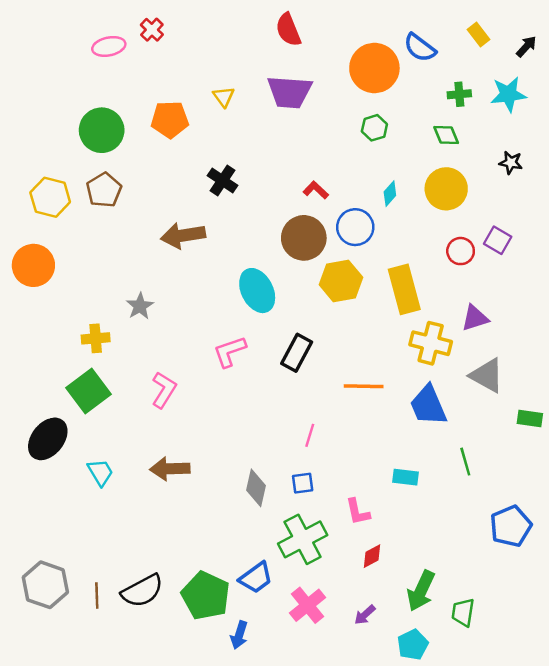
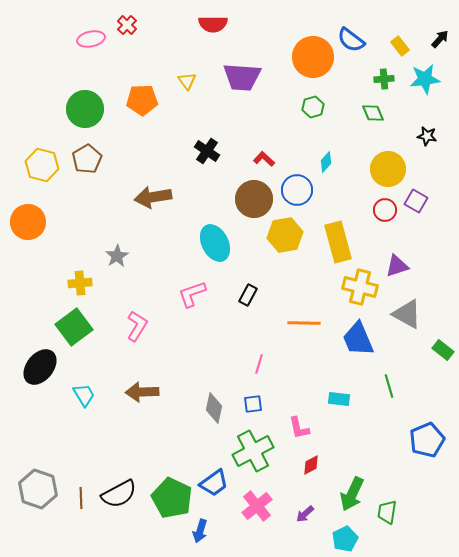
red semicircle: (288, 30) -> (213, 24), moved, turned -68
yellow rectangle: (478, 34) -> (400, 46), moved
black cross: (222, 180) -> (207, 151), moved
yellow circle: (446, 189) -> (388, 169), moved
black rectangle: (297, 353) -> (248, 295), size x0.7
green rectangle: (530, 419) -> (443, 350), turned 30

